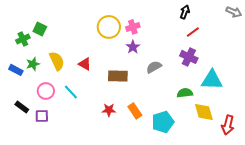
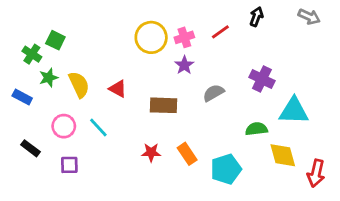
gray arrow: (234, 12) -> (309, 17), moved
red line: (193, 32) -> (220, 32), moved
green cross: (23, 39) -> (32, 54), turned -32
green star: (33, 64) -> (49, 78), moved
purple square: (42, 116) -> (69, 165), moved

